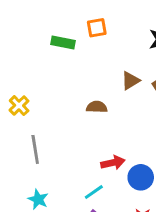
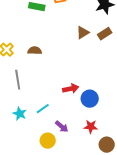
brown semicircle: (97, 107) -> (35, 51), moved
cyan line: (94, 192) -> (43, 109), moved

